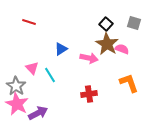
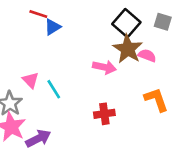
red line: (29, 22) -> (38, 14), moved
black square: (106, 24) -> (126, 23), size x1.5
blue triangle: (61, 49) -> (53, 27), moved

